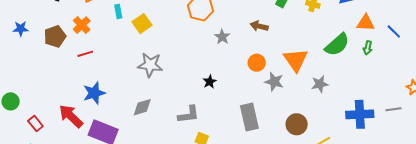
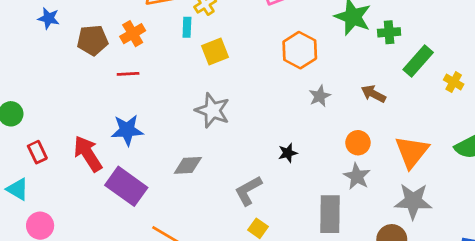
gray star: (274, 82) -> (357, 176), moved
gray star: (320, 84) -> (413, 201), moved, size x1.5
gray L-shape: (189, 115) -> (248, 191), turned 145

